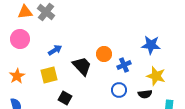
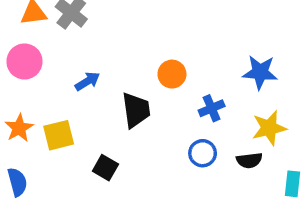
orange circle: (104, 54) -> (172, 74), moved
black trapezoid: (82, 66) -> (136, 110), turned 35
yellow square: (49, 75) -> (59, 135), moved
yellow star: (156, 76) -> (269, 128), turned -30

